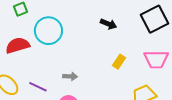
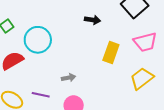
yellow rectangle: (119, 62) -> (111, 53), size x1.5

